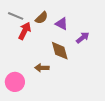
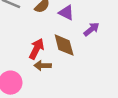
red arrow: (25, 31) -> (37, 49), moved

